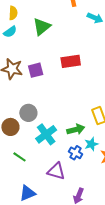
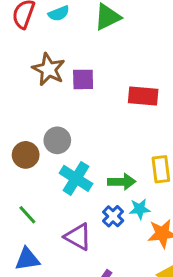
red rectangle: (71, 61) -> (143, 96), moved
cyan cross: (46, 134) -> (76, 178), turned -35
green line: (19, 157) -> (27, 215), moved

